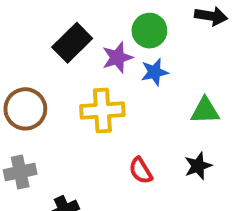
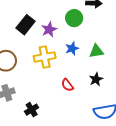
green circle: (149, 31) -> (74, 18), moved
blue star: (155, 72) -> (72, 48), moved

